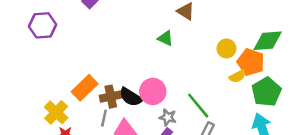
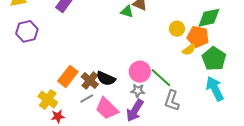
green triangle: (166, 38) -> (127, 12), moved
pink circle: (153, 91) -> (140, 72), moved
brown cross: (111, 97) -> (90, 80), turned -30
gray line: (104, 118) -> (87, 98), turned 56

